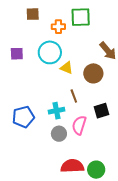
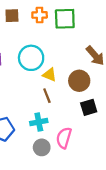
orange cross: (58, 27) -> (40, 15), moved
brown line: (74, 96) -> (47, 96), moved
black square: (102, 111) -> (89, 107), moved

